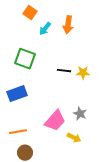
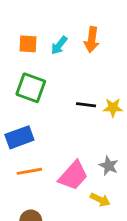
orange square: (30, 13) -> (28, 44), moved, turned -32
orange line: (18, 132) -> (29, 171), moved

